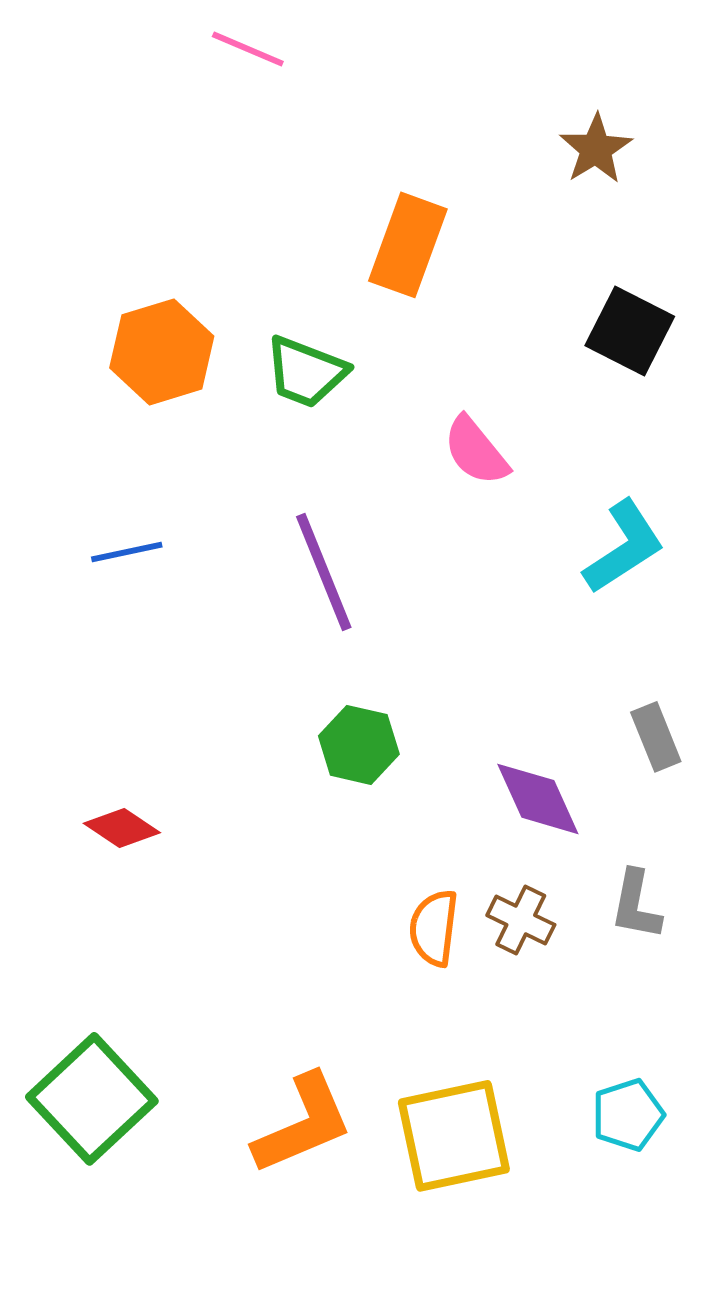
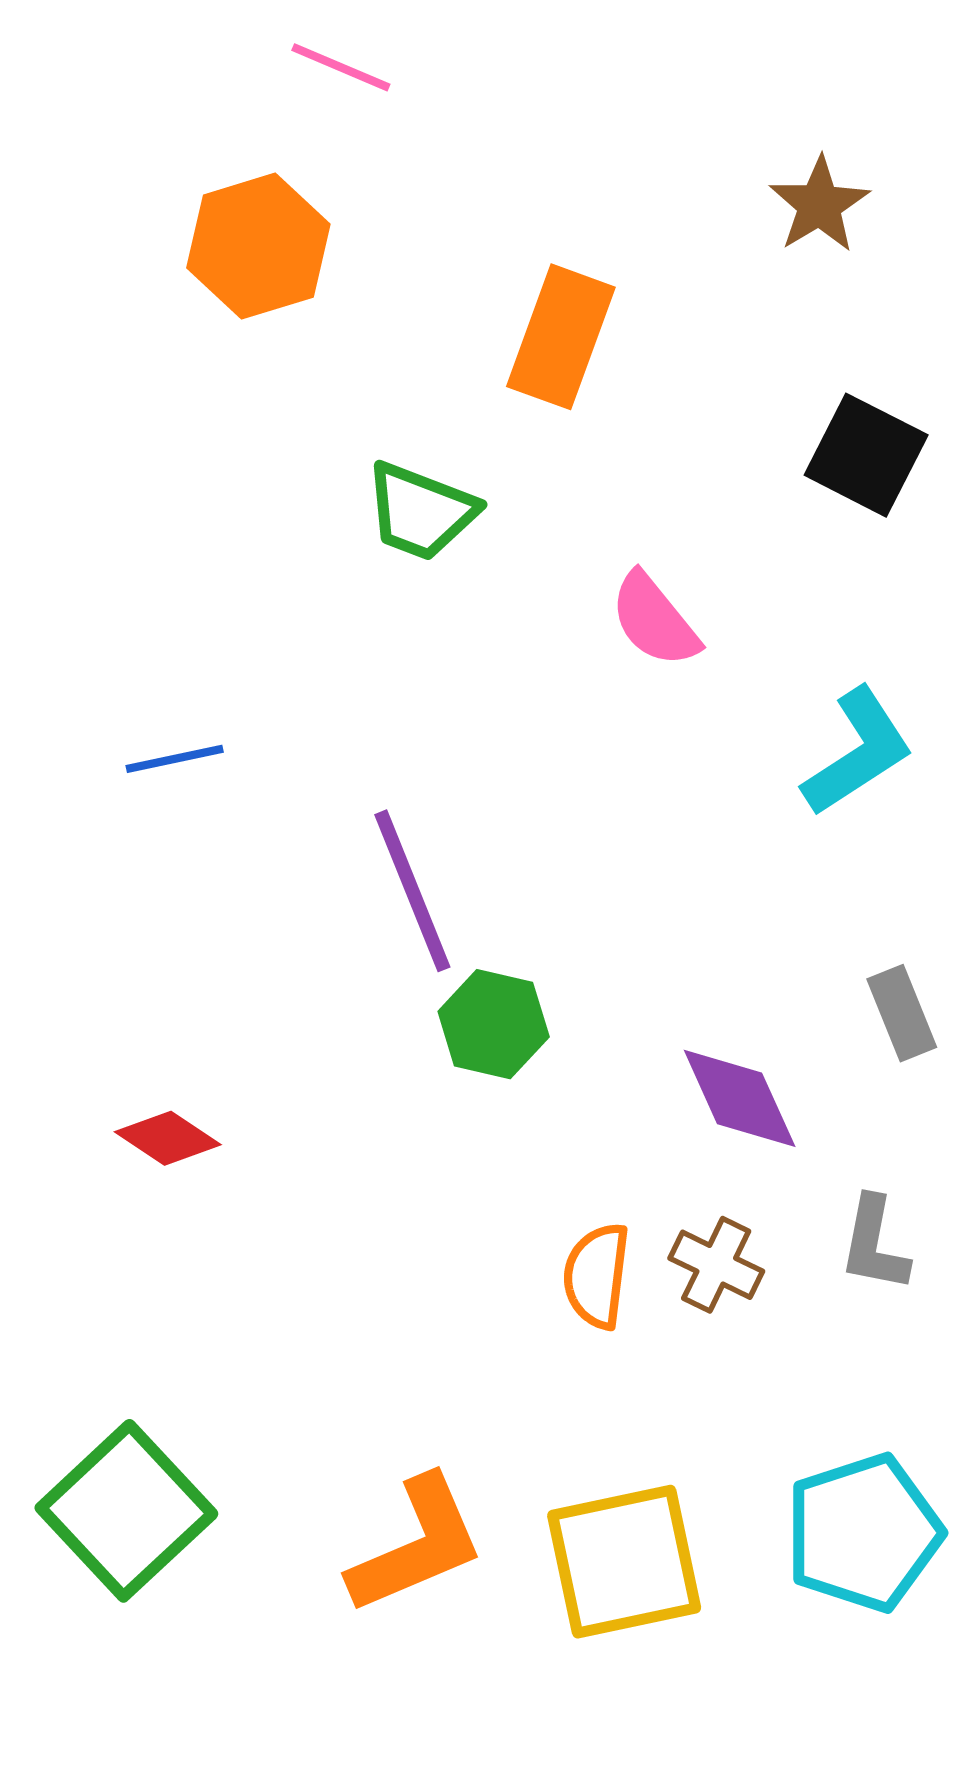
orange hexagon: (162, 352) -> (258, 246), moved
purple line: (324, 572) -> (412, 891), moved
cyan pentagon: (628, 1115) -> (863, 1533), size x1.6

